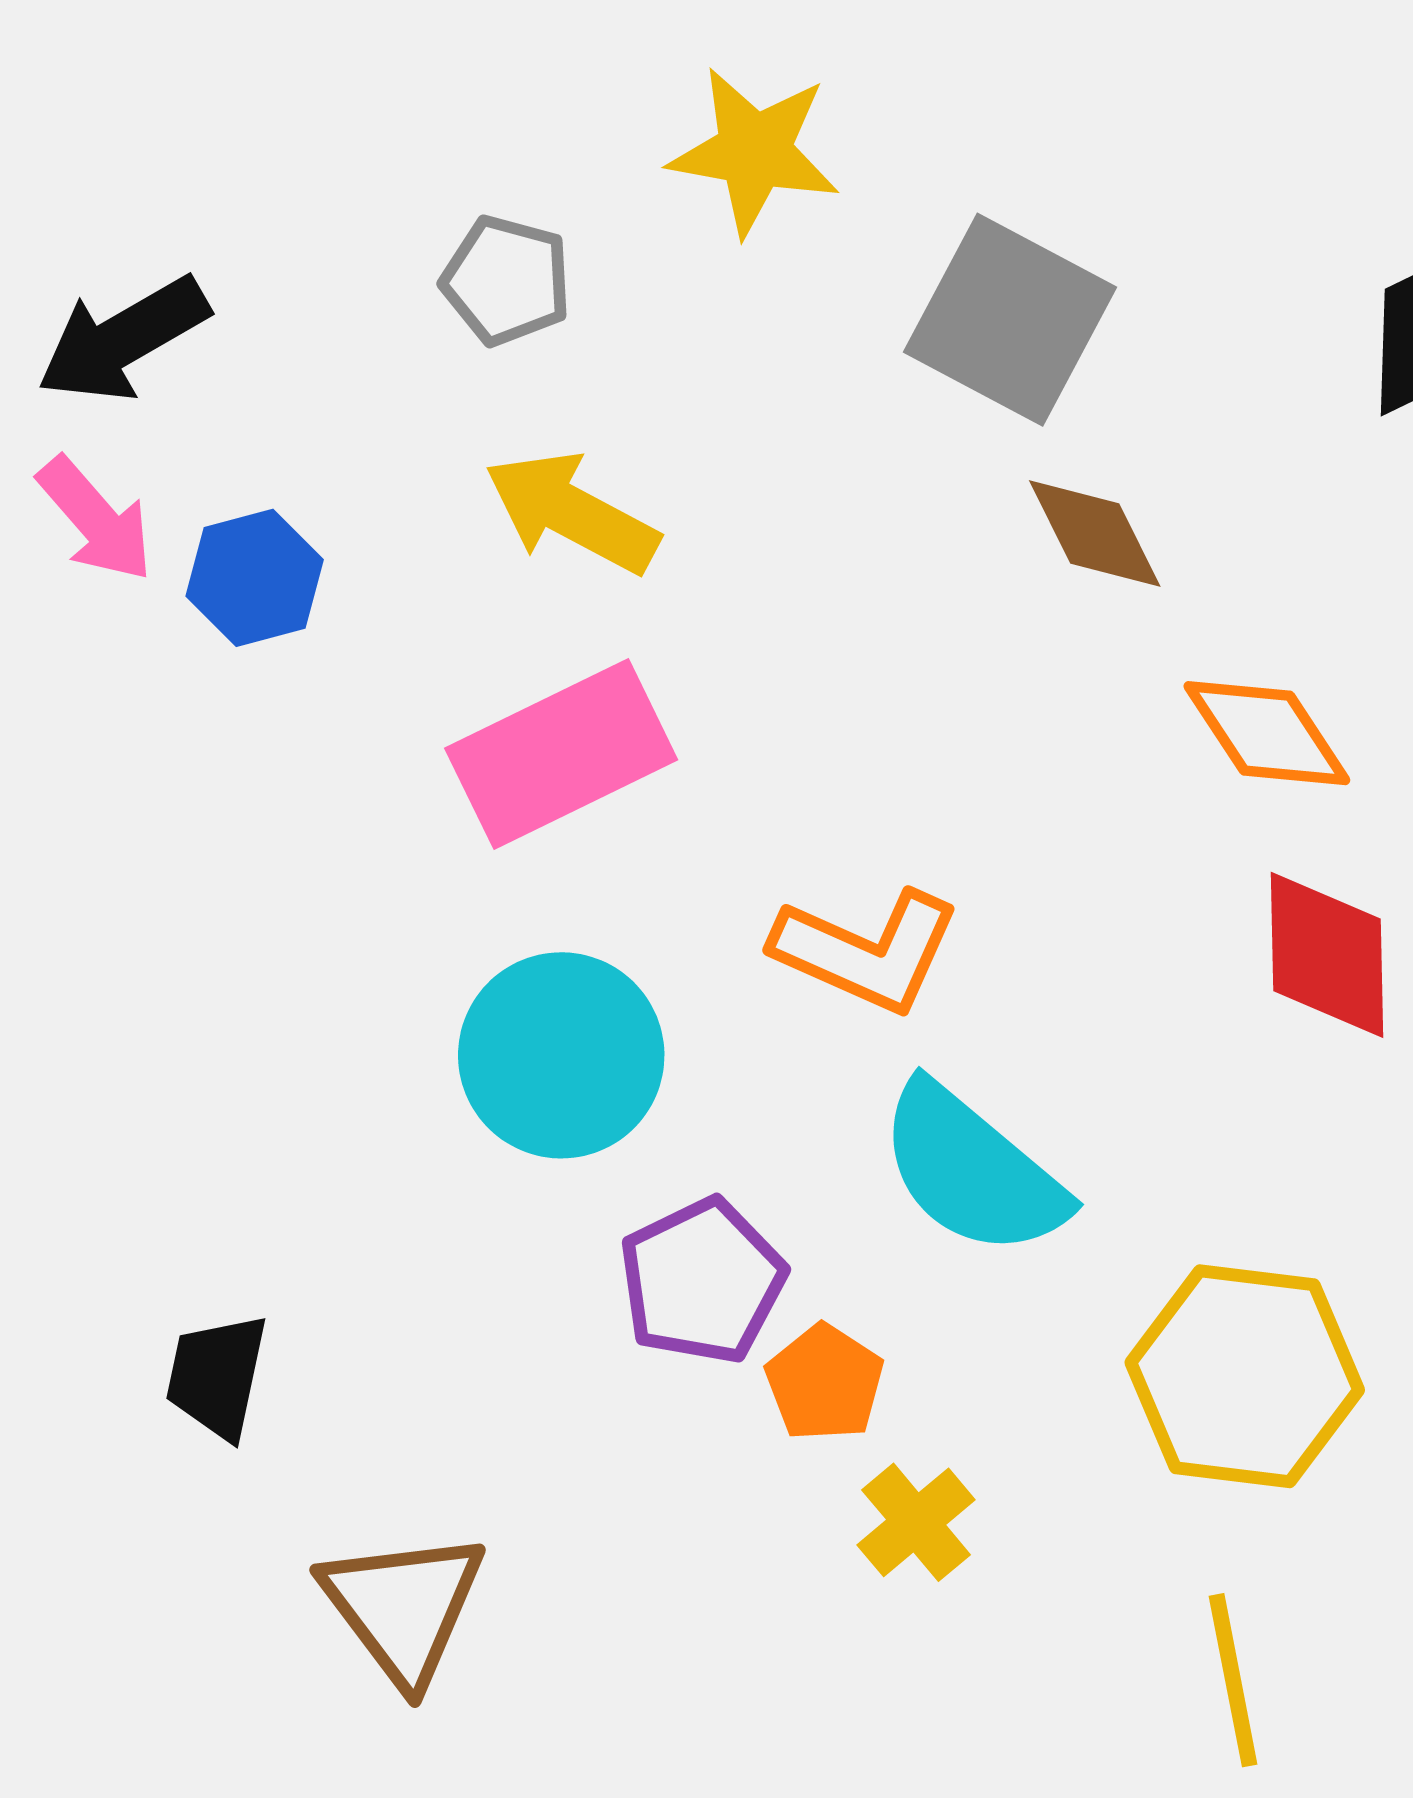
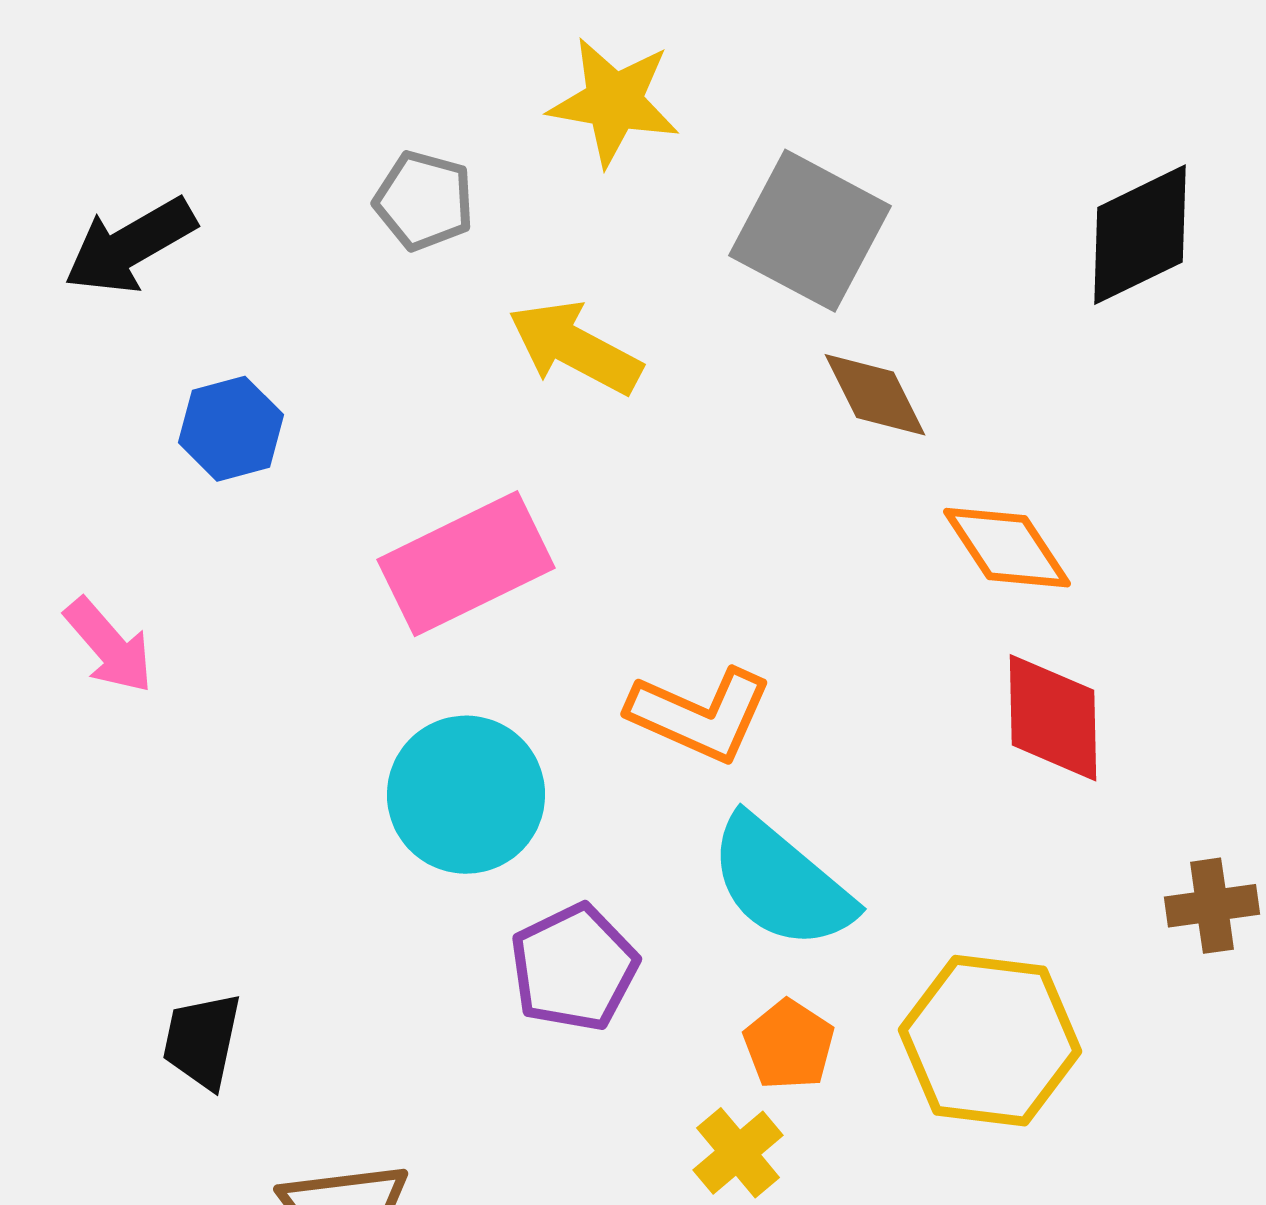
yellow arrow: (572, 513) -> (575, 348), moved
pink arrow: (96, 519) -> (109, 646), moved
orange pentagon: (825, 1383) -> (789, 1045), moved

